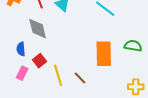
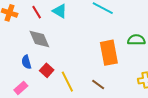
pink rectangle: (22, 73) -> (21, 88), moved, turned 32
brown line: (80, 78) -> (98, 84), moved

